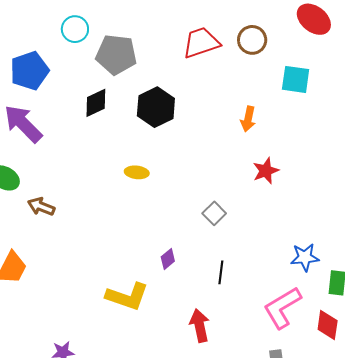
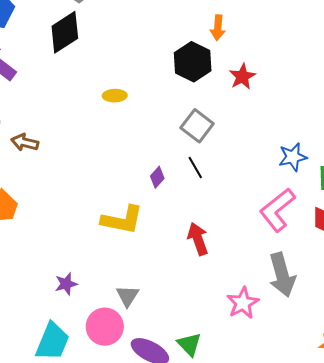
black diamond: (96, 103) -> (65, 32), size x1.4
black hexagon: (156, 107) -> (193, 62), moved
gray square: (214, 213) -> (197, 126), size x1.4
black line: (221, 272) -> (195, 168), moved, turned -30

